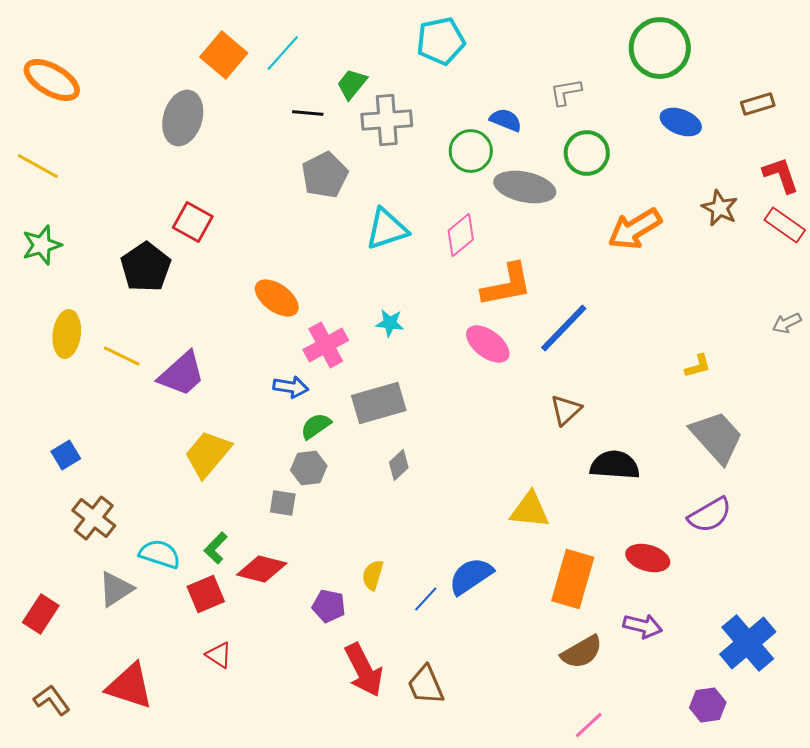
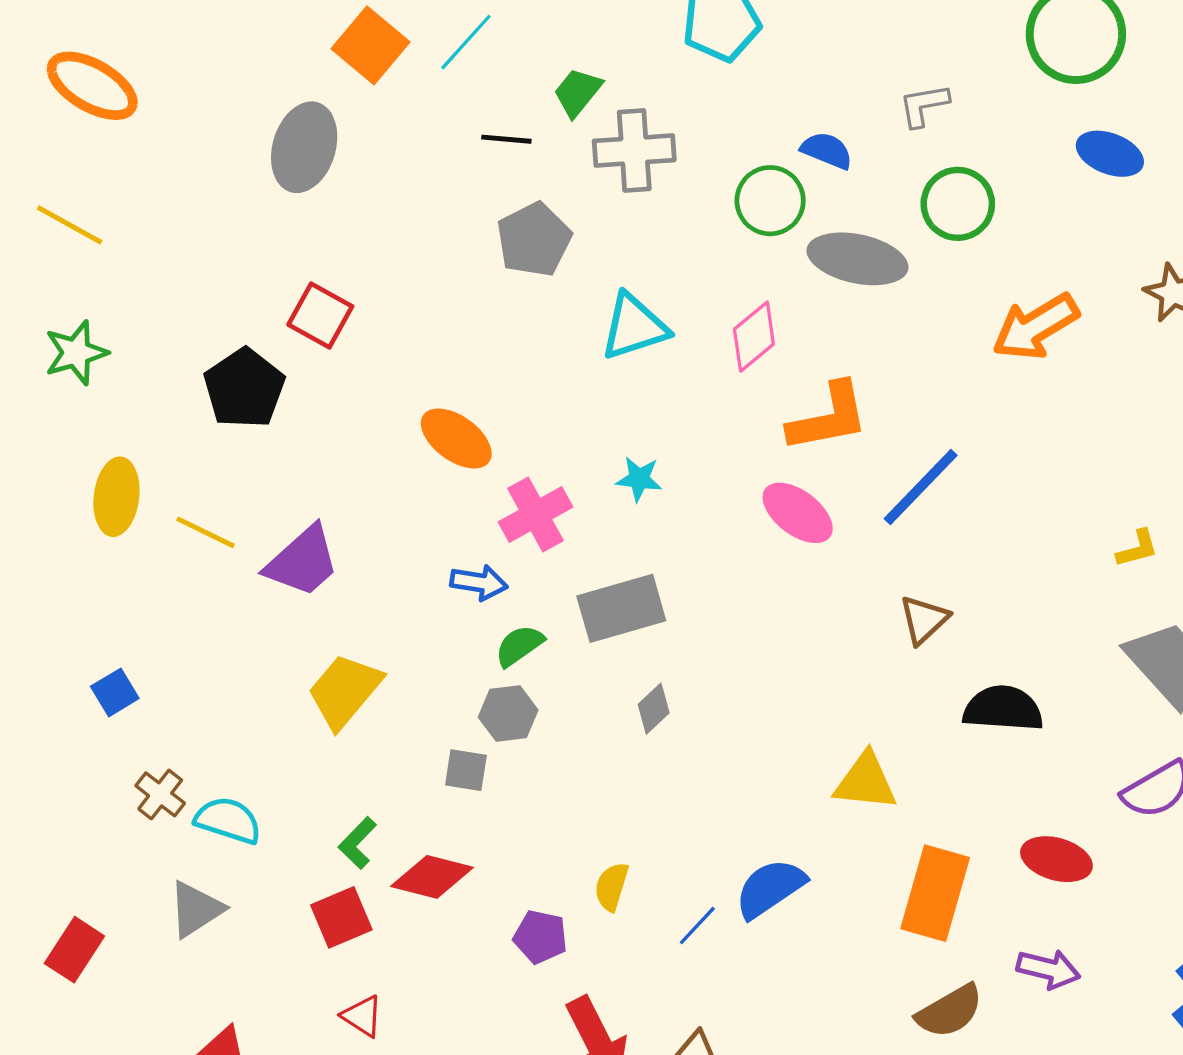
brown cross: (94, 518) -> (160, 794), size x0.7
cyan semicircle: (160, 554) -> (228, 820), moved

